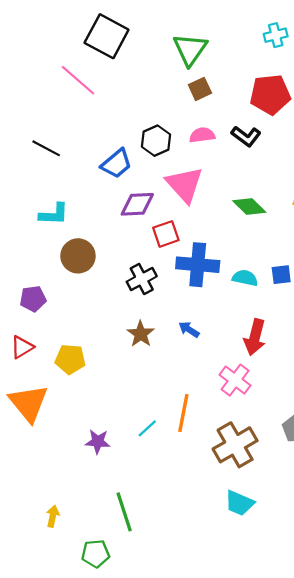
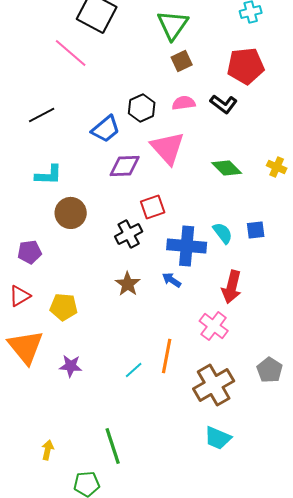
black line: (46, 148) -> (42, 115), turned -56
red square: (166, 234) -> (153, 207), moved
blue cross: (198, 265) -> (187, 246), moved
cyan semicircle: (245, 278) -> (223, 233), turned 40
purple star: (98, 442) -> (71, 366), moved

